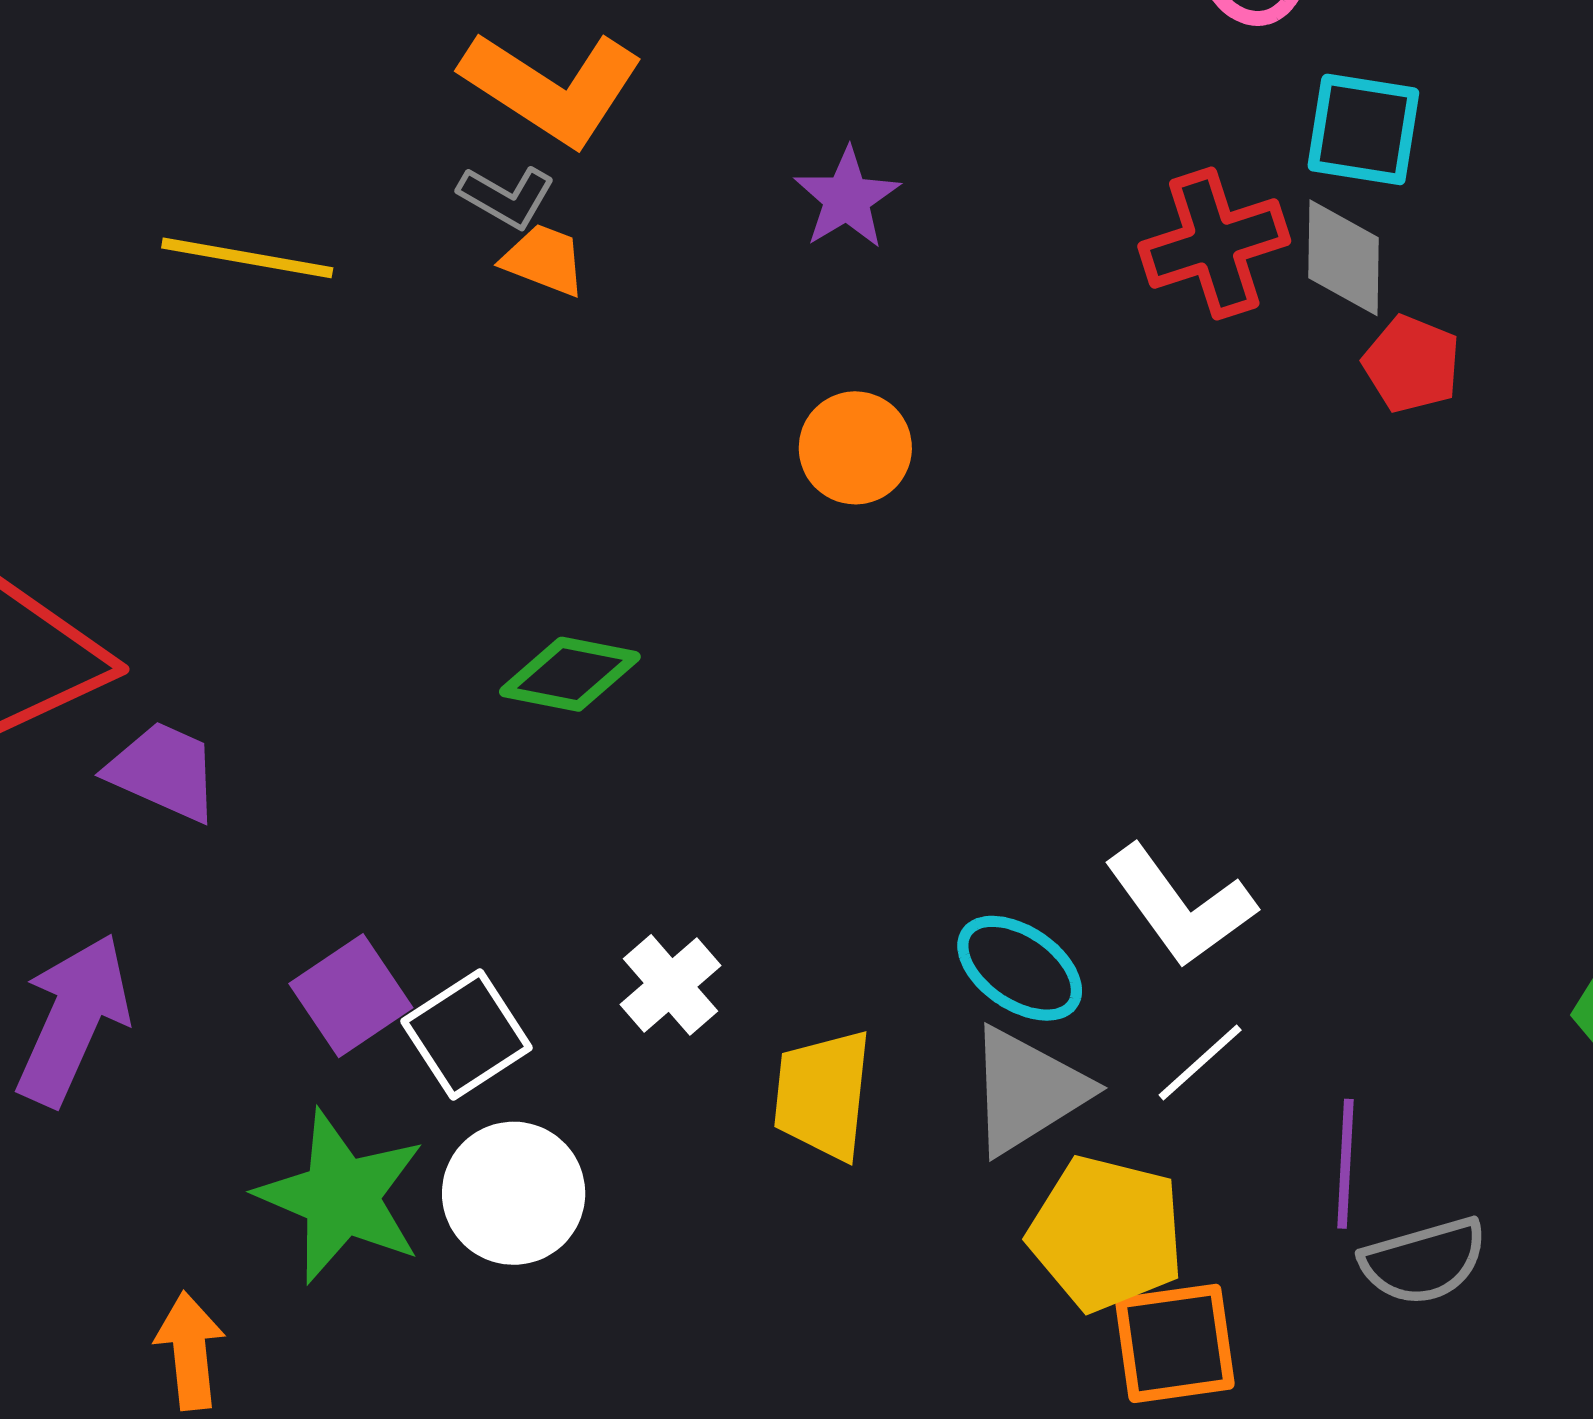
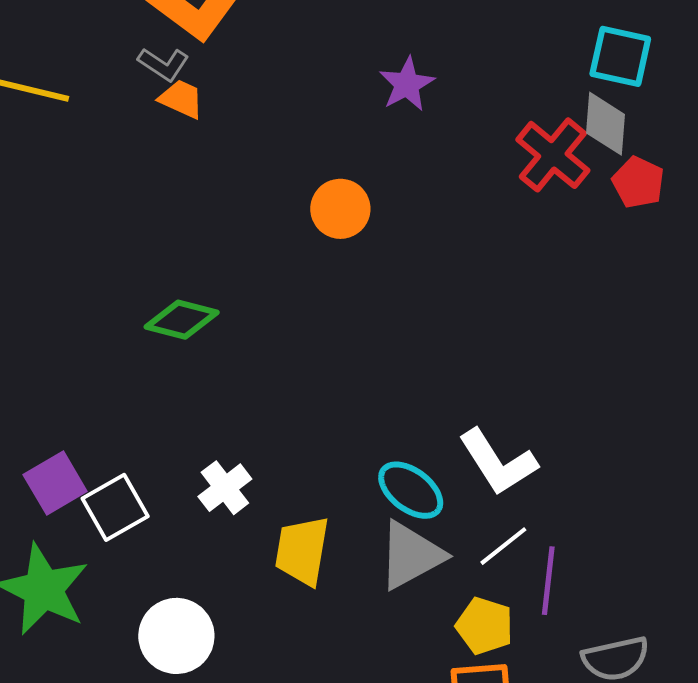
purple star: (847, 198) -> (407, 84), moved
red cross: (1214, 244) -> (553, 155), moved, turned -36
purple line: (1345, 1164) -> (548, 581), moved
white circle: (514, 1193) -> (176, 636), moved
yellow pentagon: (1106, 1233) -> (485, 626), moved, size x0.7

